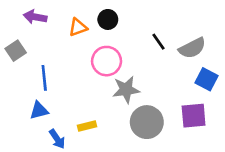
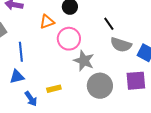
orange triangle: (78, 27) -> (47, 22), moved
gray semicircle: (192, 48) -> (121, 45), moved, turned 45
gray star: (126, 90) -> (84, 61), turned 30

